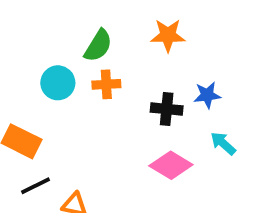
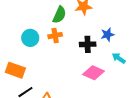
green semicircle: (98, 46) -> (59, 15), moved

